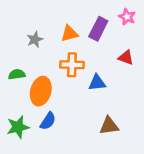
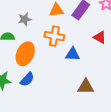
gray star: (35, 40) -> (25, 19), moved
brown triangle: (109, 126) -> (86, 87), moved

